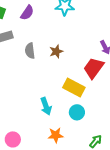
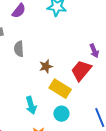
brown star: (56, 51) -> (46, 66), moved

